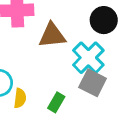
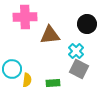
cyan cross: (88, 58) -> (76, 51), size x0.7
green rectangle: (56, 102) -> (53, 83), turned 56

